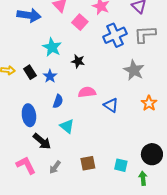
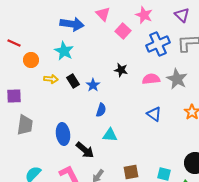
cyan star: (52, 47) -> (64, 51), moved
pink semicircle: (87, 92) -> (151, 79), moved
blue ellipse: (29, 115) -> (63, 134), moved
cyan triangle: (67, 126) -> (110, 135), turned -35

